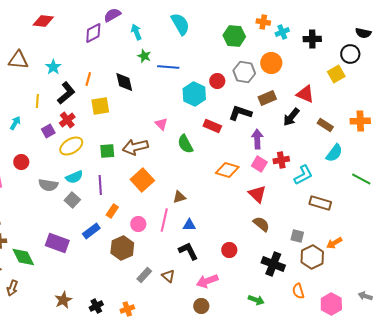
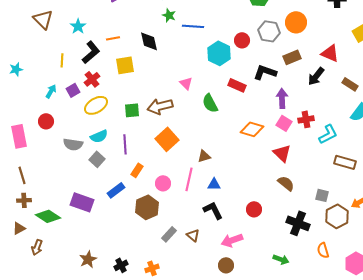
brown triangle: (18, 60) -> (43, 19), turned 40
orange line: (88, 79) -> (113, 38), turned 64
cyan arrow: (15, 123) -> (51, 91), moved
green diamond: (23, 257) -> (48, 216), turned -30

